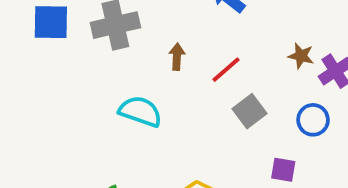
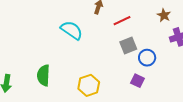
brown star: (301, 56) -> (164, 15), moved
blue circle: (313, 120) -> (147, 58), moved

